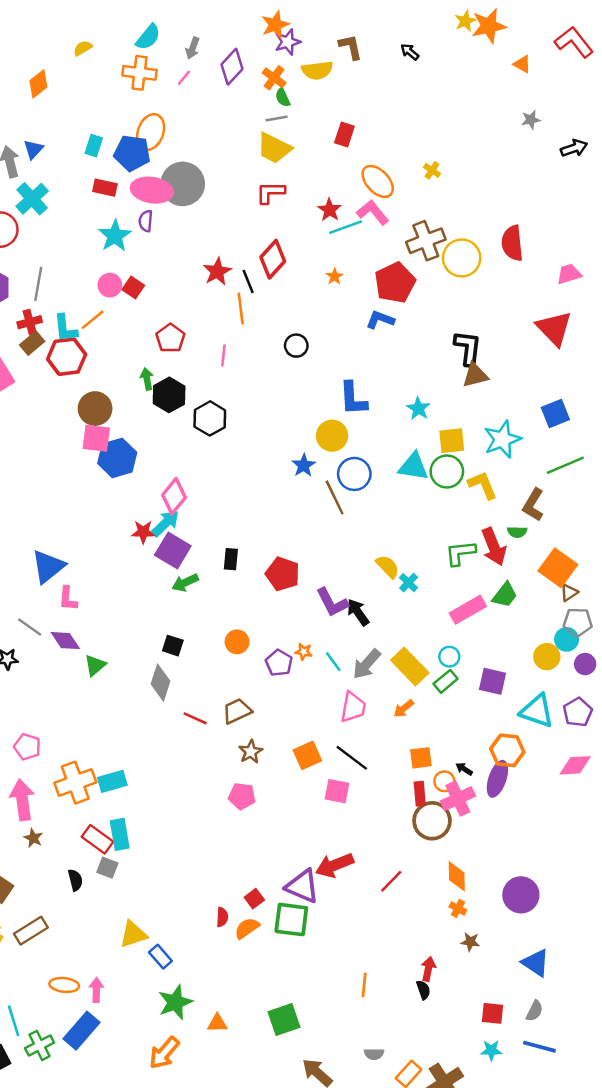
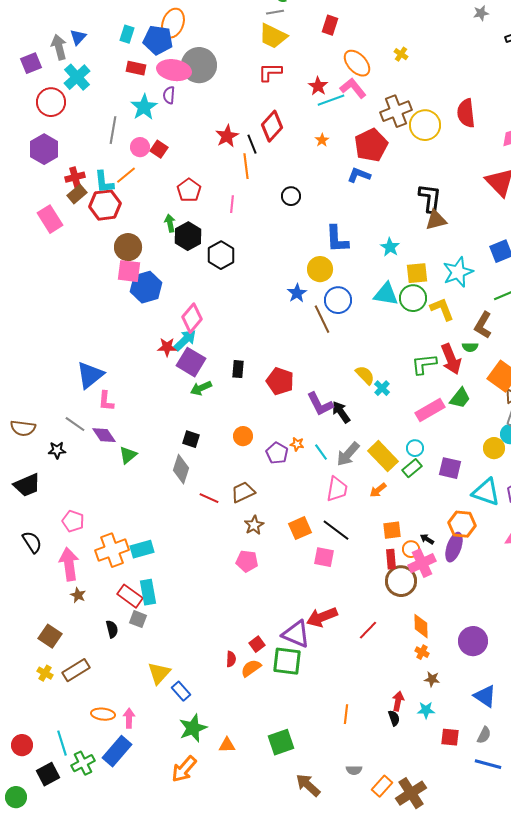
gray line: (38, 284) -> (113, 130), moved
yellow triangle: (133, 934) -> (159, 673), turned -30
cyan star: (491, 1050) -> (426, 710), moved

